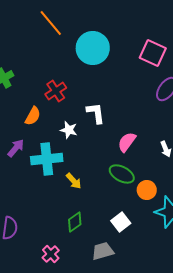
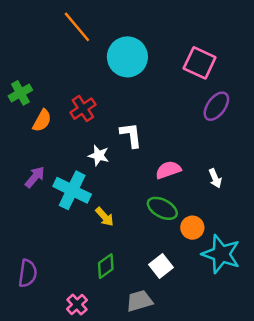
orange semicircle: (33, 116) -> (42, 121), moved
pink semicircle: (127, 142) -> (168, 170), turned 35
cyan cross: (47, 159) -> (72, 190), turned 32

